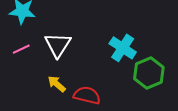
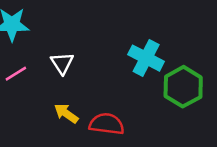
white triangle: (58, 45) -> (62, 63), size x0.7

